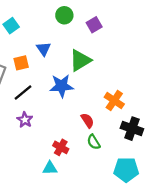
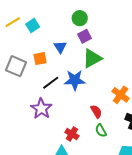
purple square: (94, 25) -> (84, 36), moved
black line: (23, 93) -> (51, 83), moved
purple star: (25, 120) -> (41, 109), size x1.5

